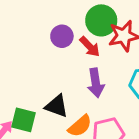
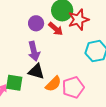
purple arrow: (96, 83) -> (34, 51), moved

